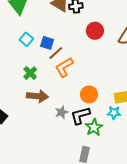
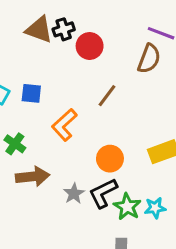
red circle: (95, 31) -> (90, 46), moved
brown line: (56, 53) -> (107, 96), moved
cyan star: (114, 113) -> (155, 208), moved

